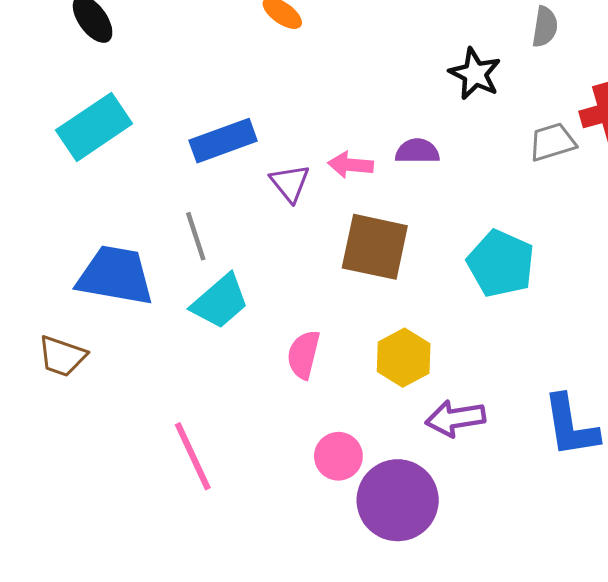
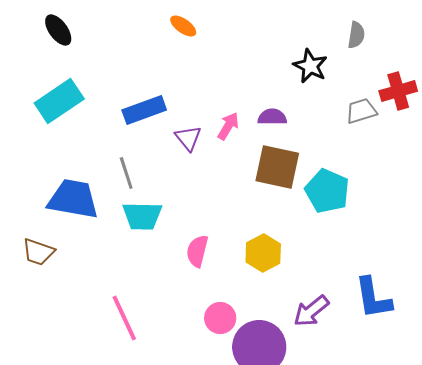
pink arrow: (351, 165) -> (228, 126), turned 116
brown square: (375, 247) -> (277, 167), moved
cyan trapezoid: (220, 301) -> (142, 216), turned 42
purple arrow: (455, 418) -> (311, 311), moved, turned -30

